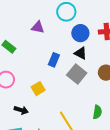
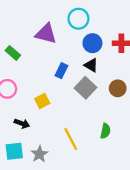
purple triangle: (38, 27) -> (46, 34), size x1.5

